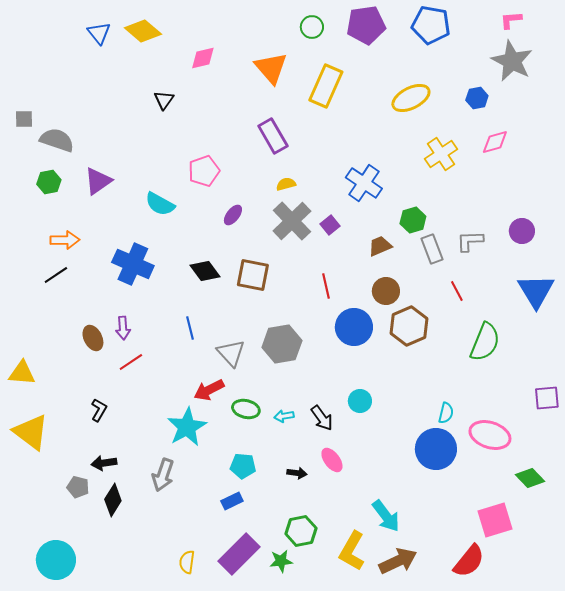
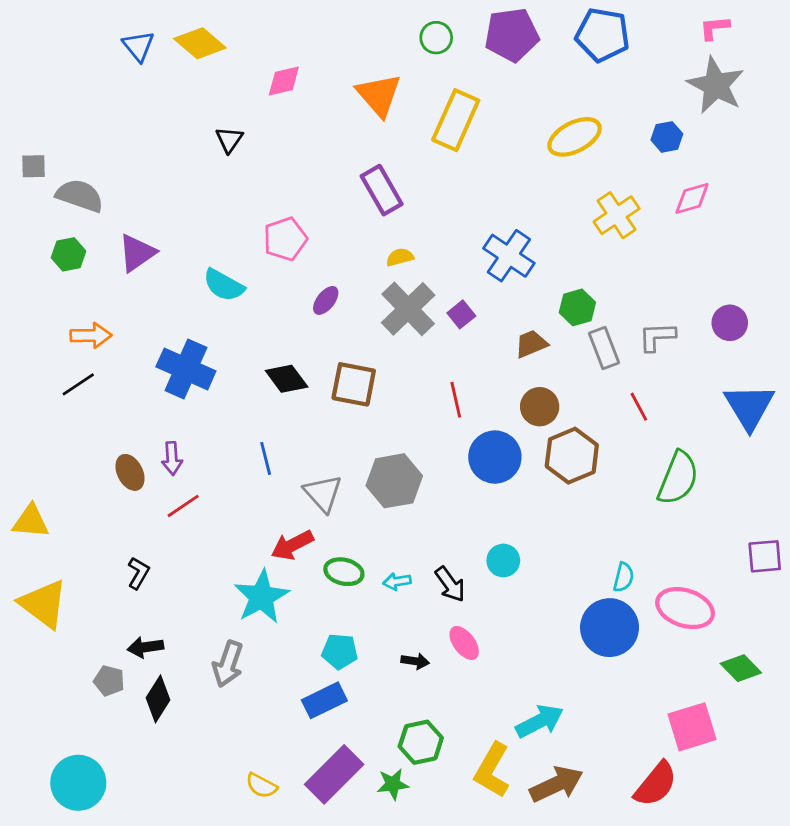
blue rectangle: (232, 501) -> (324, 700), size x1.4
cyan arrow: (386, 516) -> (540, 721), turned -80
yellow semicircle: (187, 562) -> (261, 786), turned -70

